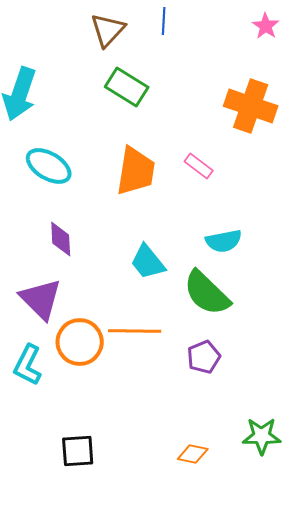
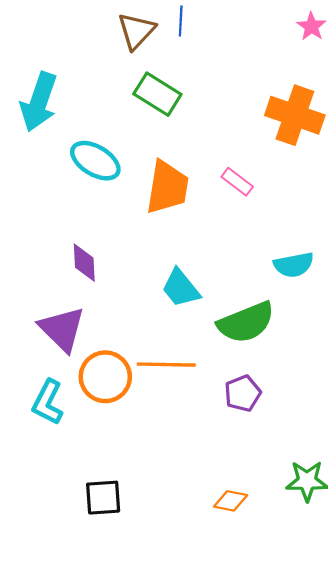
blue line: (164, 21) -> (181, 21), moved
cyan ellipse: (49, 166) -> (95, 161), moved
cyan semicircle: (224, 241) -> (294, 265), moved
green semicircle: (207, 293) -> (246, 322), turned -66

